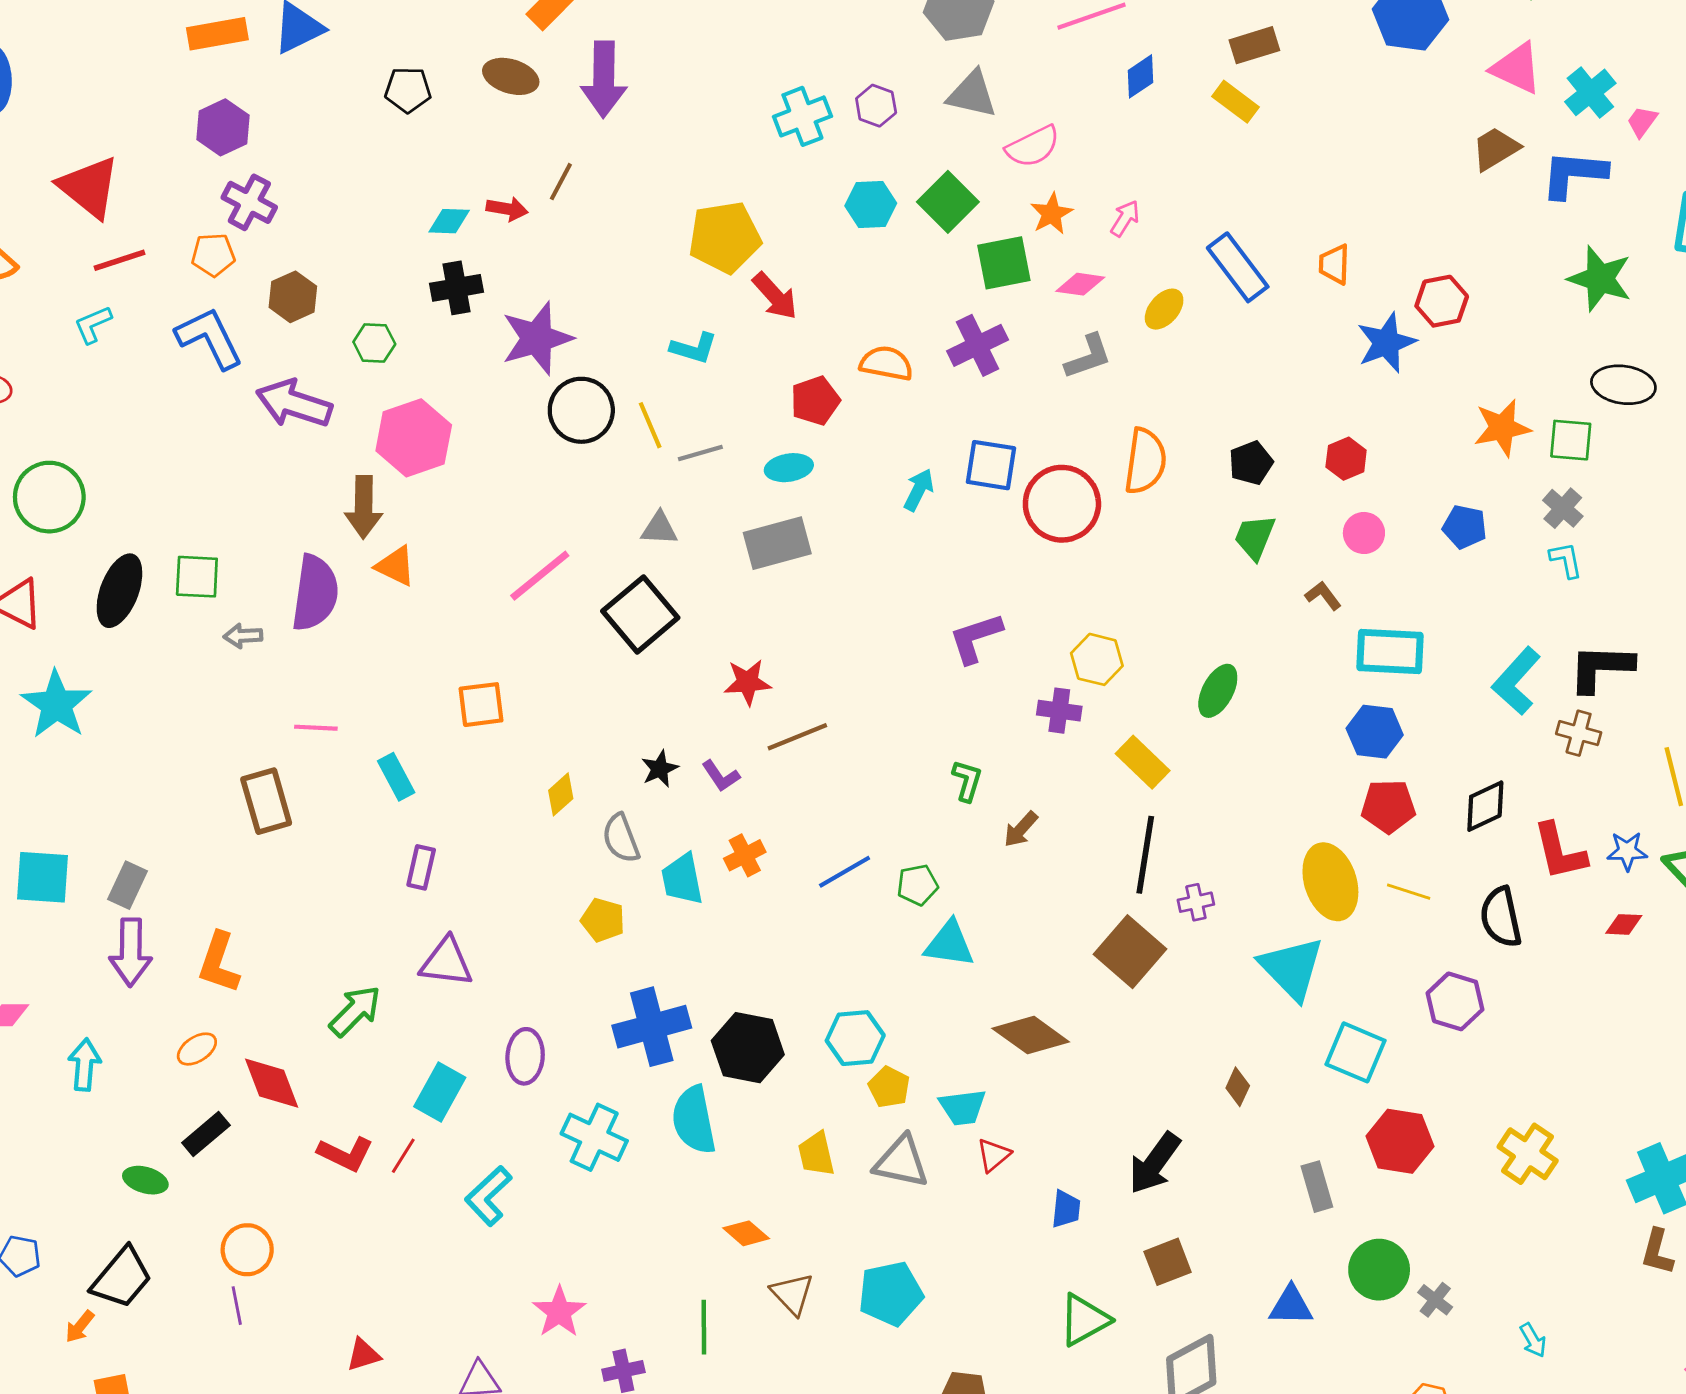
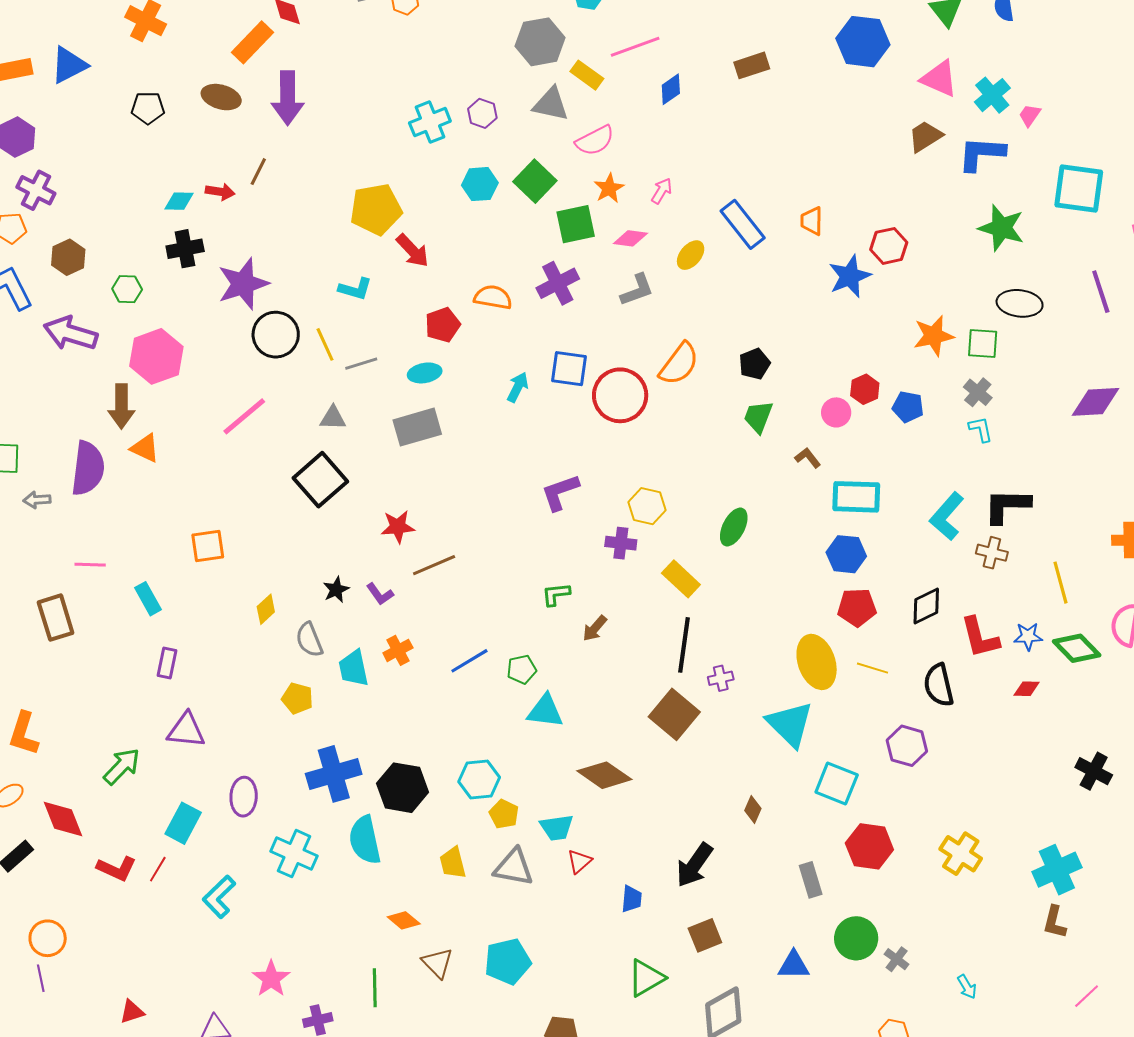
yellow rectangle: (1236, 102) -> (587, 75), moved
red hexagon: (1346, 459) -> (865, 389), moved
orange semicircle: (1145, 461) -> (679, 364), turned 30
pink line: (540, 576) -> (244, 416), moved
green L-shape: (967, 781) -> (556, 594), turned -112

